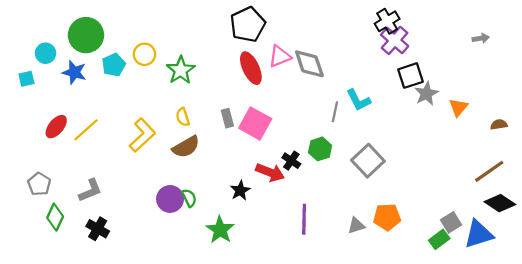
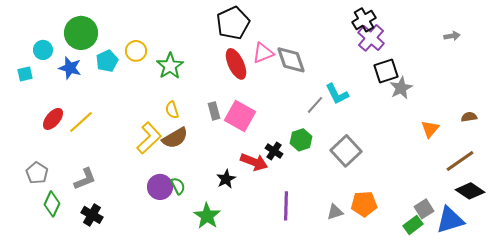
orange triangle: (458, 107) -> (430, 129), moved
gray line: (335, 112) -> (315, 105), turned 30
yellow L-shape: (142, 135) -> (149, 138), moved

